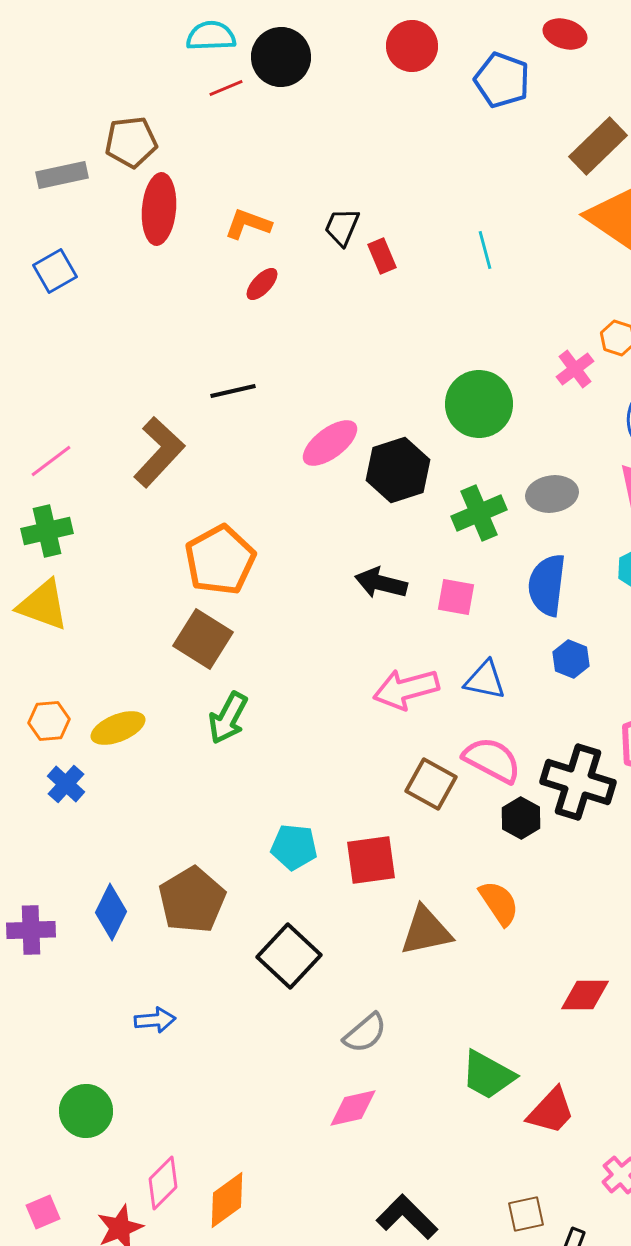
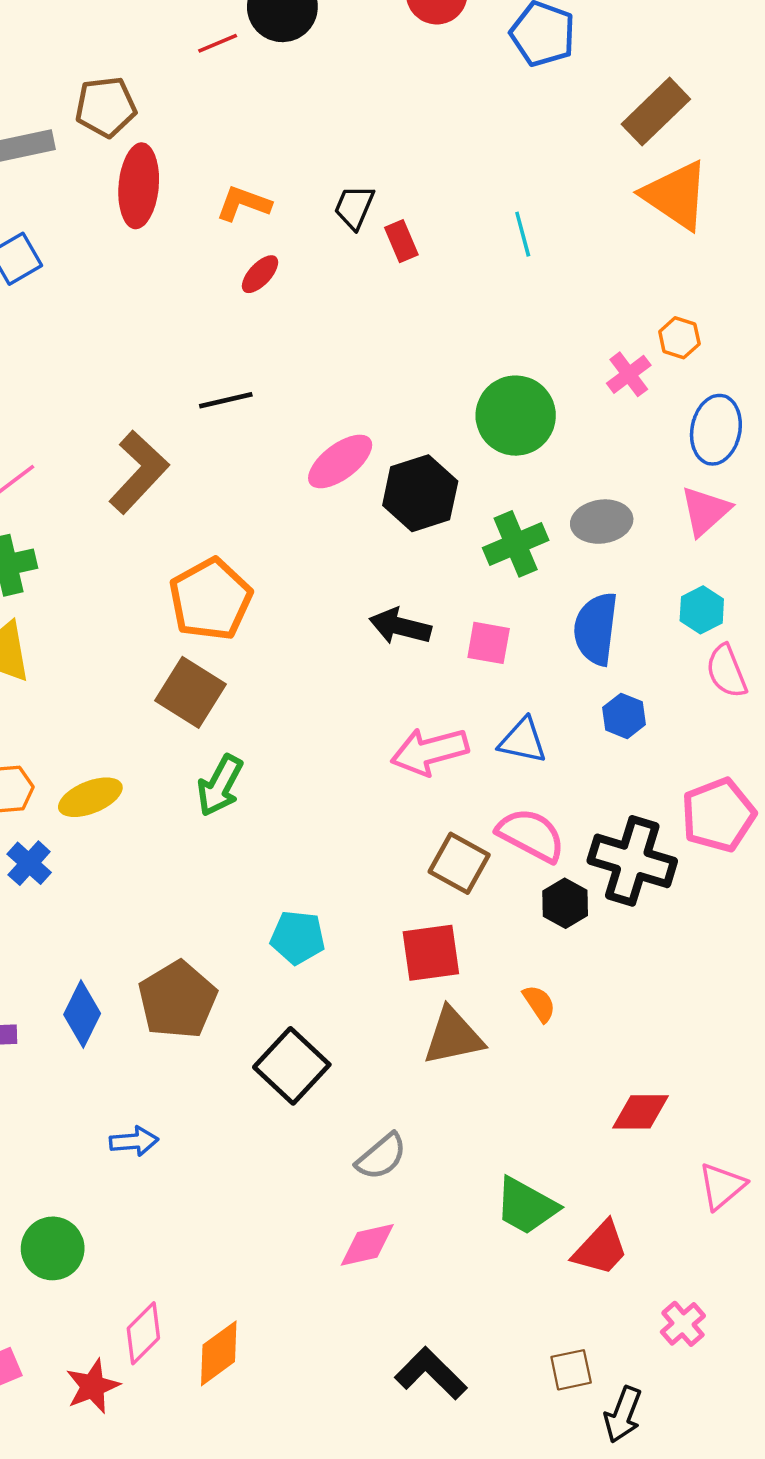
red square: (371, 860) -> (431, 953), moved
orange semicircle: (499, 903) -> (539, 1003), size x0.7

